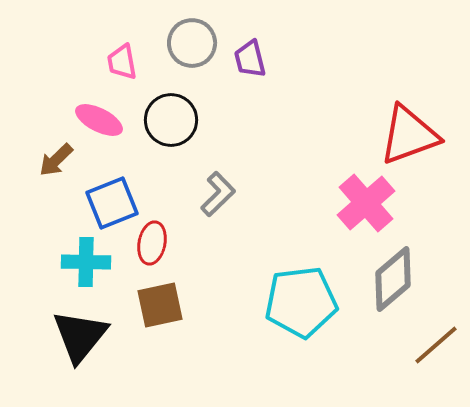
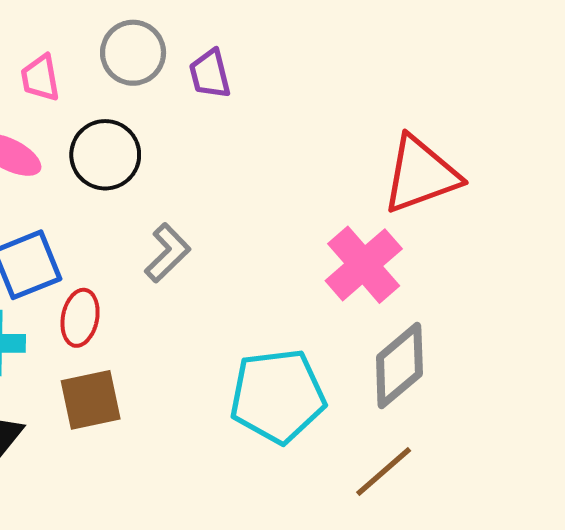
brown line: (436, 345) -> (384, 472), moved

